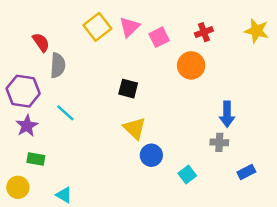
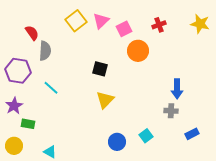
orange circle: (191, 65) -> (138, 51), moved
purple star: (27, 126) -> (14, 106), moved
yellow triangle: (135, 128) -> (105, 100), turned 30
blue circle: (151, 155) -> (117, 142), moved

